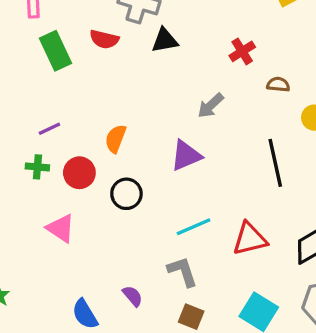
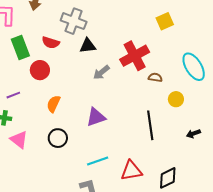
red cross: (242, 51) -> (135, 56), size x1.8
gray arrow: (211, 106) -> (101, 72), moved
red circle: (79, 173) -> (40, 70), moved
pink triangle: (61, 228) -> (19, 140), moved

